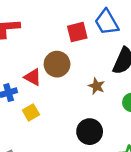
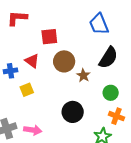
red square: (77, 32) -> (49, 37), moved
brown circle: (57, 64) -> (64, 61), moved

